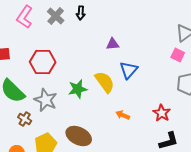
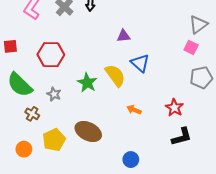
blue triangle: (129, 70) -> (140, 63), turned -30
green star: (78, 89) -> (87, 83), turned -30
gray star: (46, 100) -> (54, 94), size x0.6

